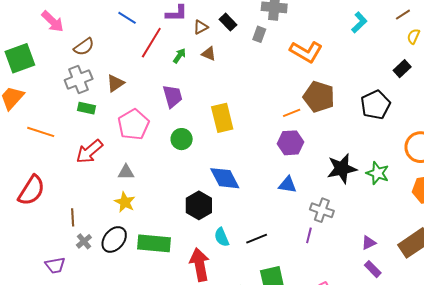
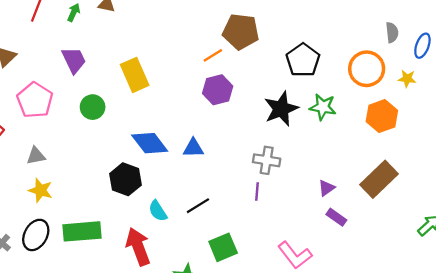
black pentagon: (375, 105) -> (303, 60), moved
blue triangle: (288, 185) -> (193, 148), moved

